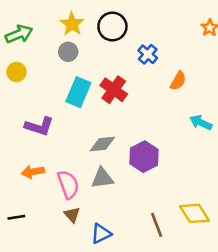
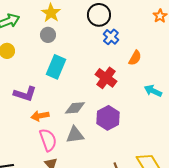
black circle: (112, 27) -> (99, 15), moved
red cross: (114, 90) -> (106, 78), moved
orange arrow: (33, 172) -> (40, 116), moved

